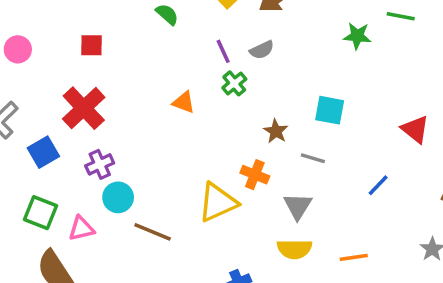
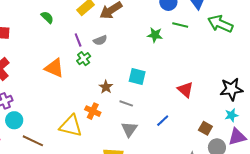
orange triangle: (184, 102) -> (54, 68), size x1.5
yellow triangle: (218, 202) -> (71, 126), turned 35
gray triangle: (298, 206) -> (129, 129), moved

